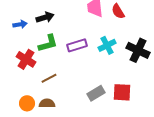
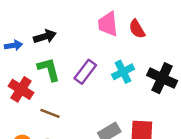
green L-shape: (48, 43) -> (49, 69), turned -90
purple rectangle: (77, 45) -> (85, 72), turned -36
brown line: (49, 78) -> (50, 113), turned 49

